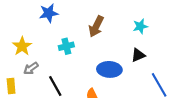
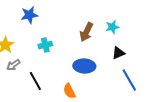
brown arrow: (96, 26) -> (86, 32), moved
black triangle: (138, 55) -> (118, 53), moved

